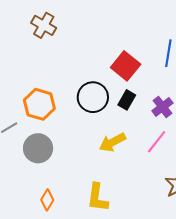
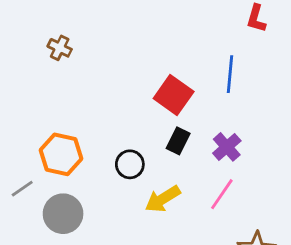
brown cross: (44, 25) -> (60, 48), size x0.7
black circle: (93, 97) -> (130, 164), moved, size x0.7

